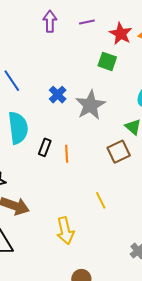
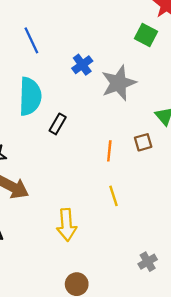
brown square: (119, 152) -> (143, 142), size x0.7
orange line: (67, 154) -> (109, 151), moved

